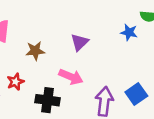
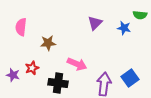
purple triangle: (80, 42) -> (95, 23), moved

